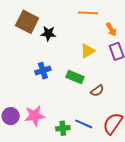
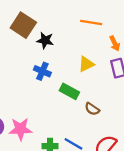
blue cross: (43, 71) -> (42, 71), moved, turned 35
brown semicircle: (97, 91) -> (92, 109), turned 64

